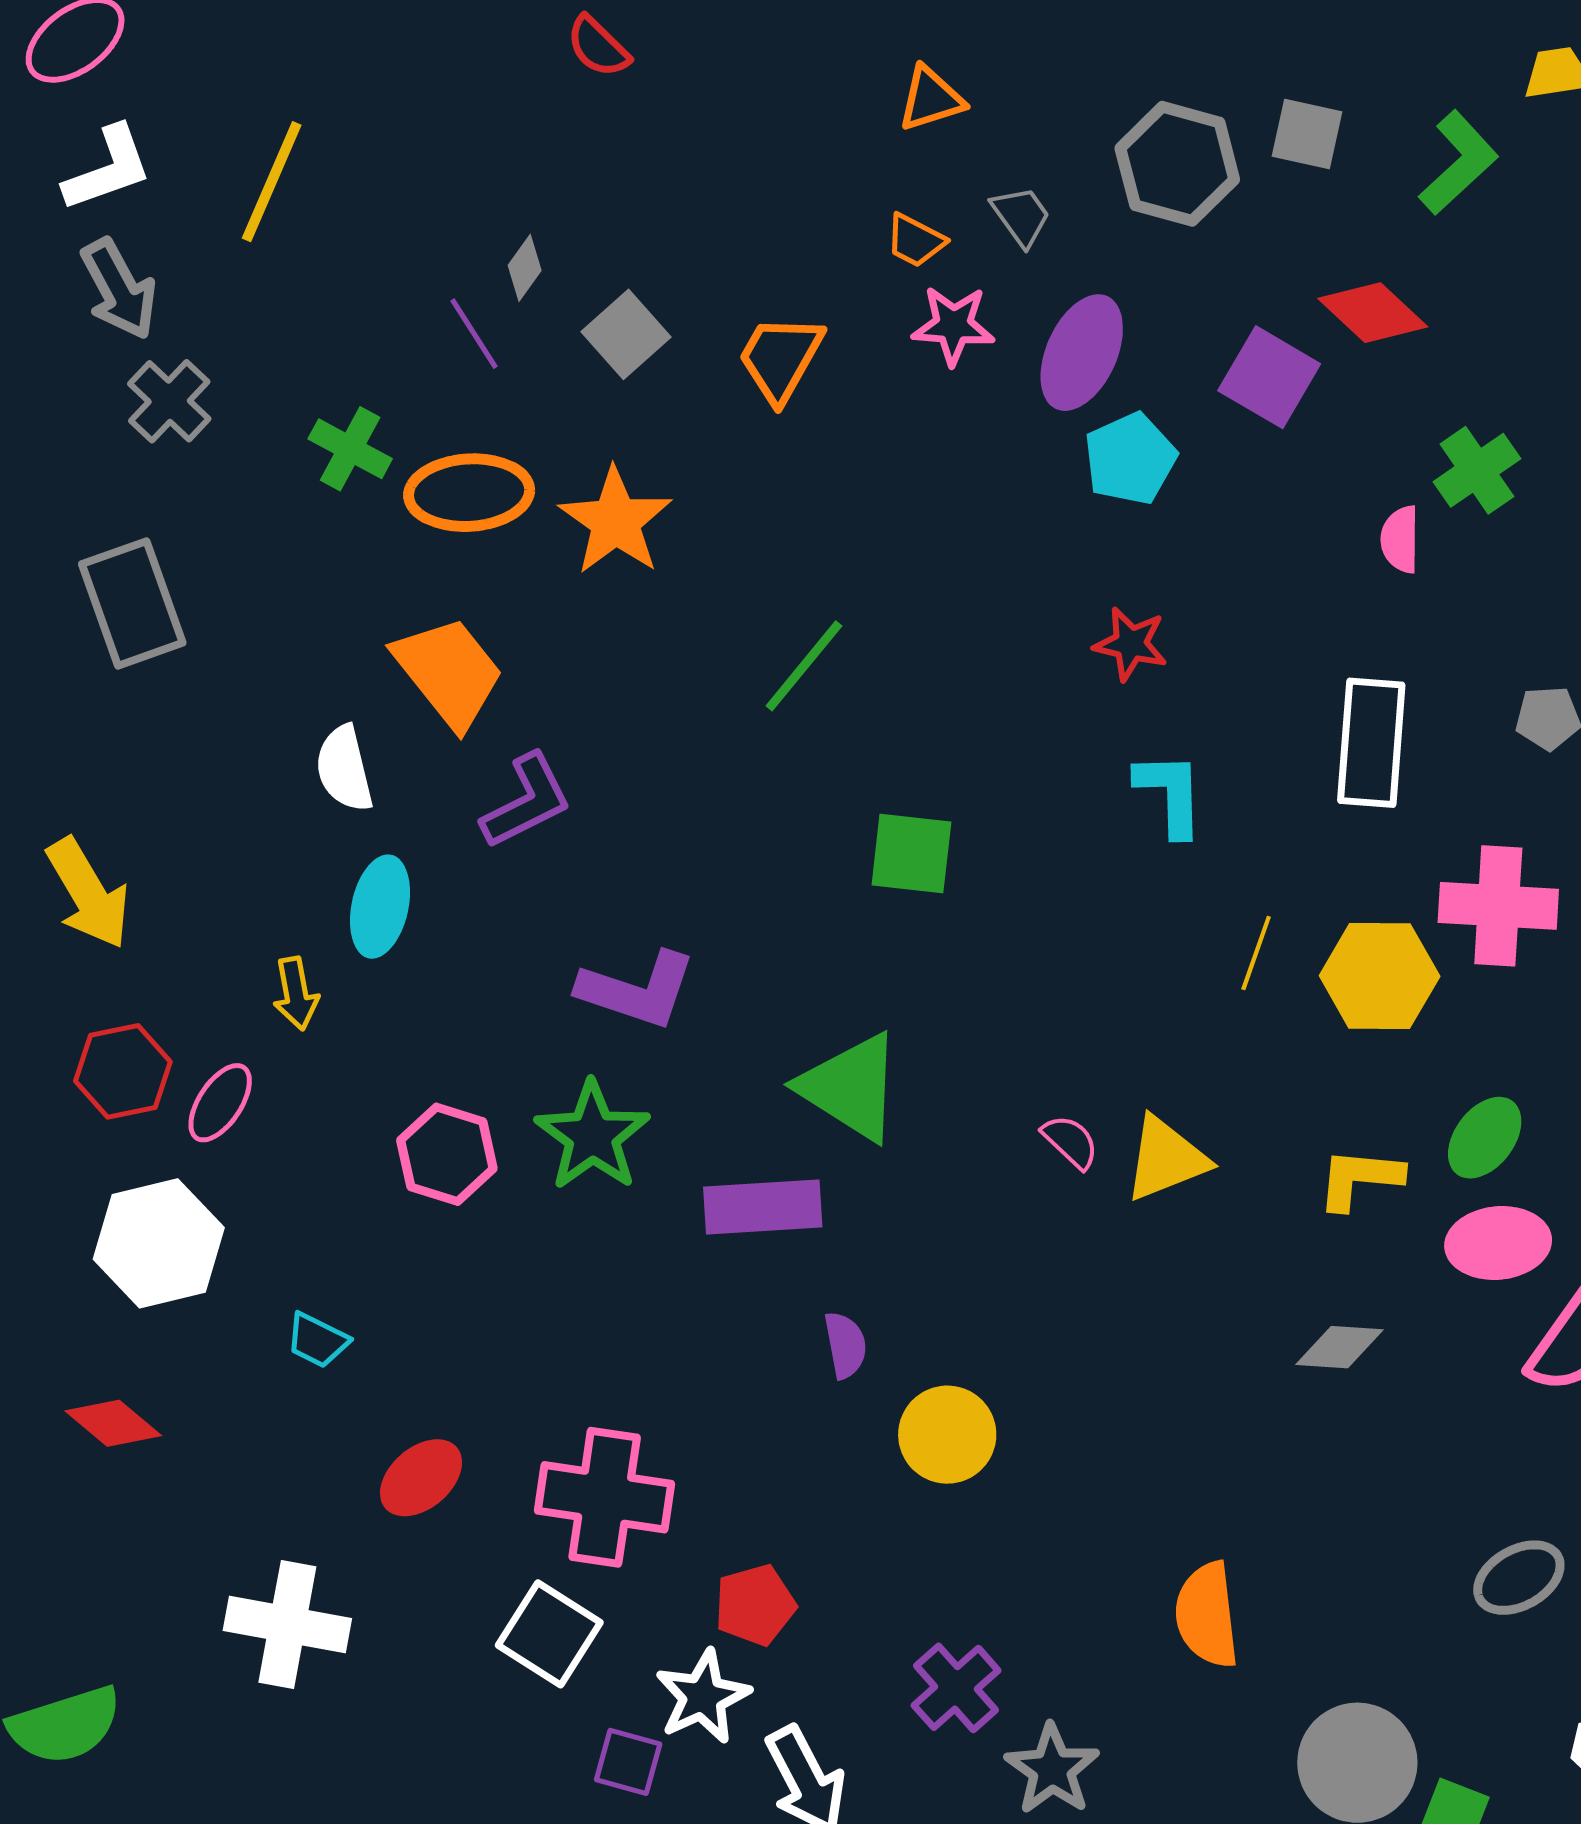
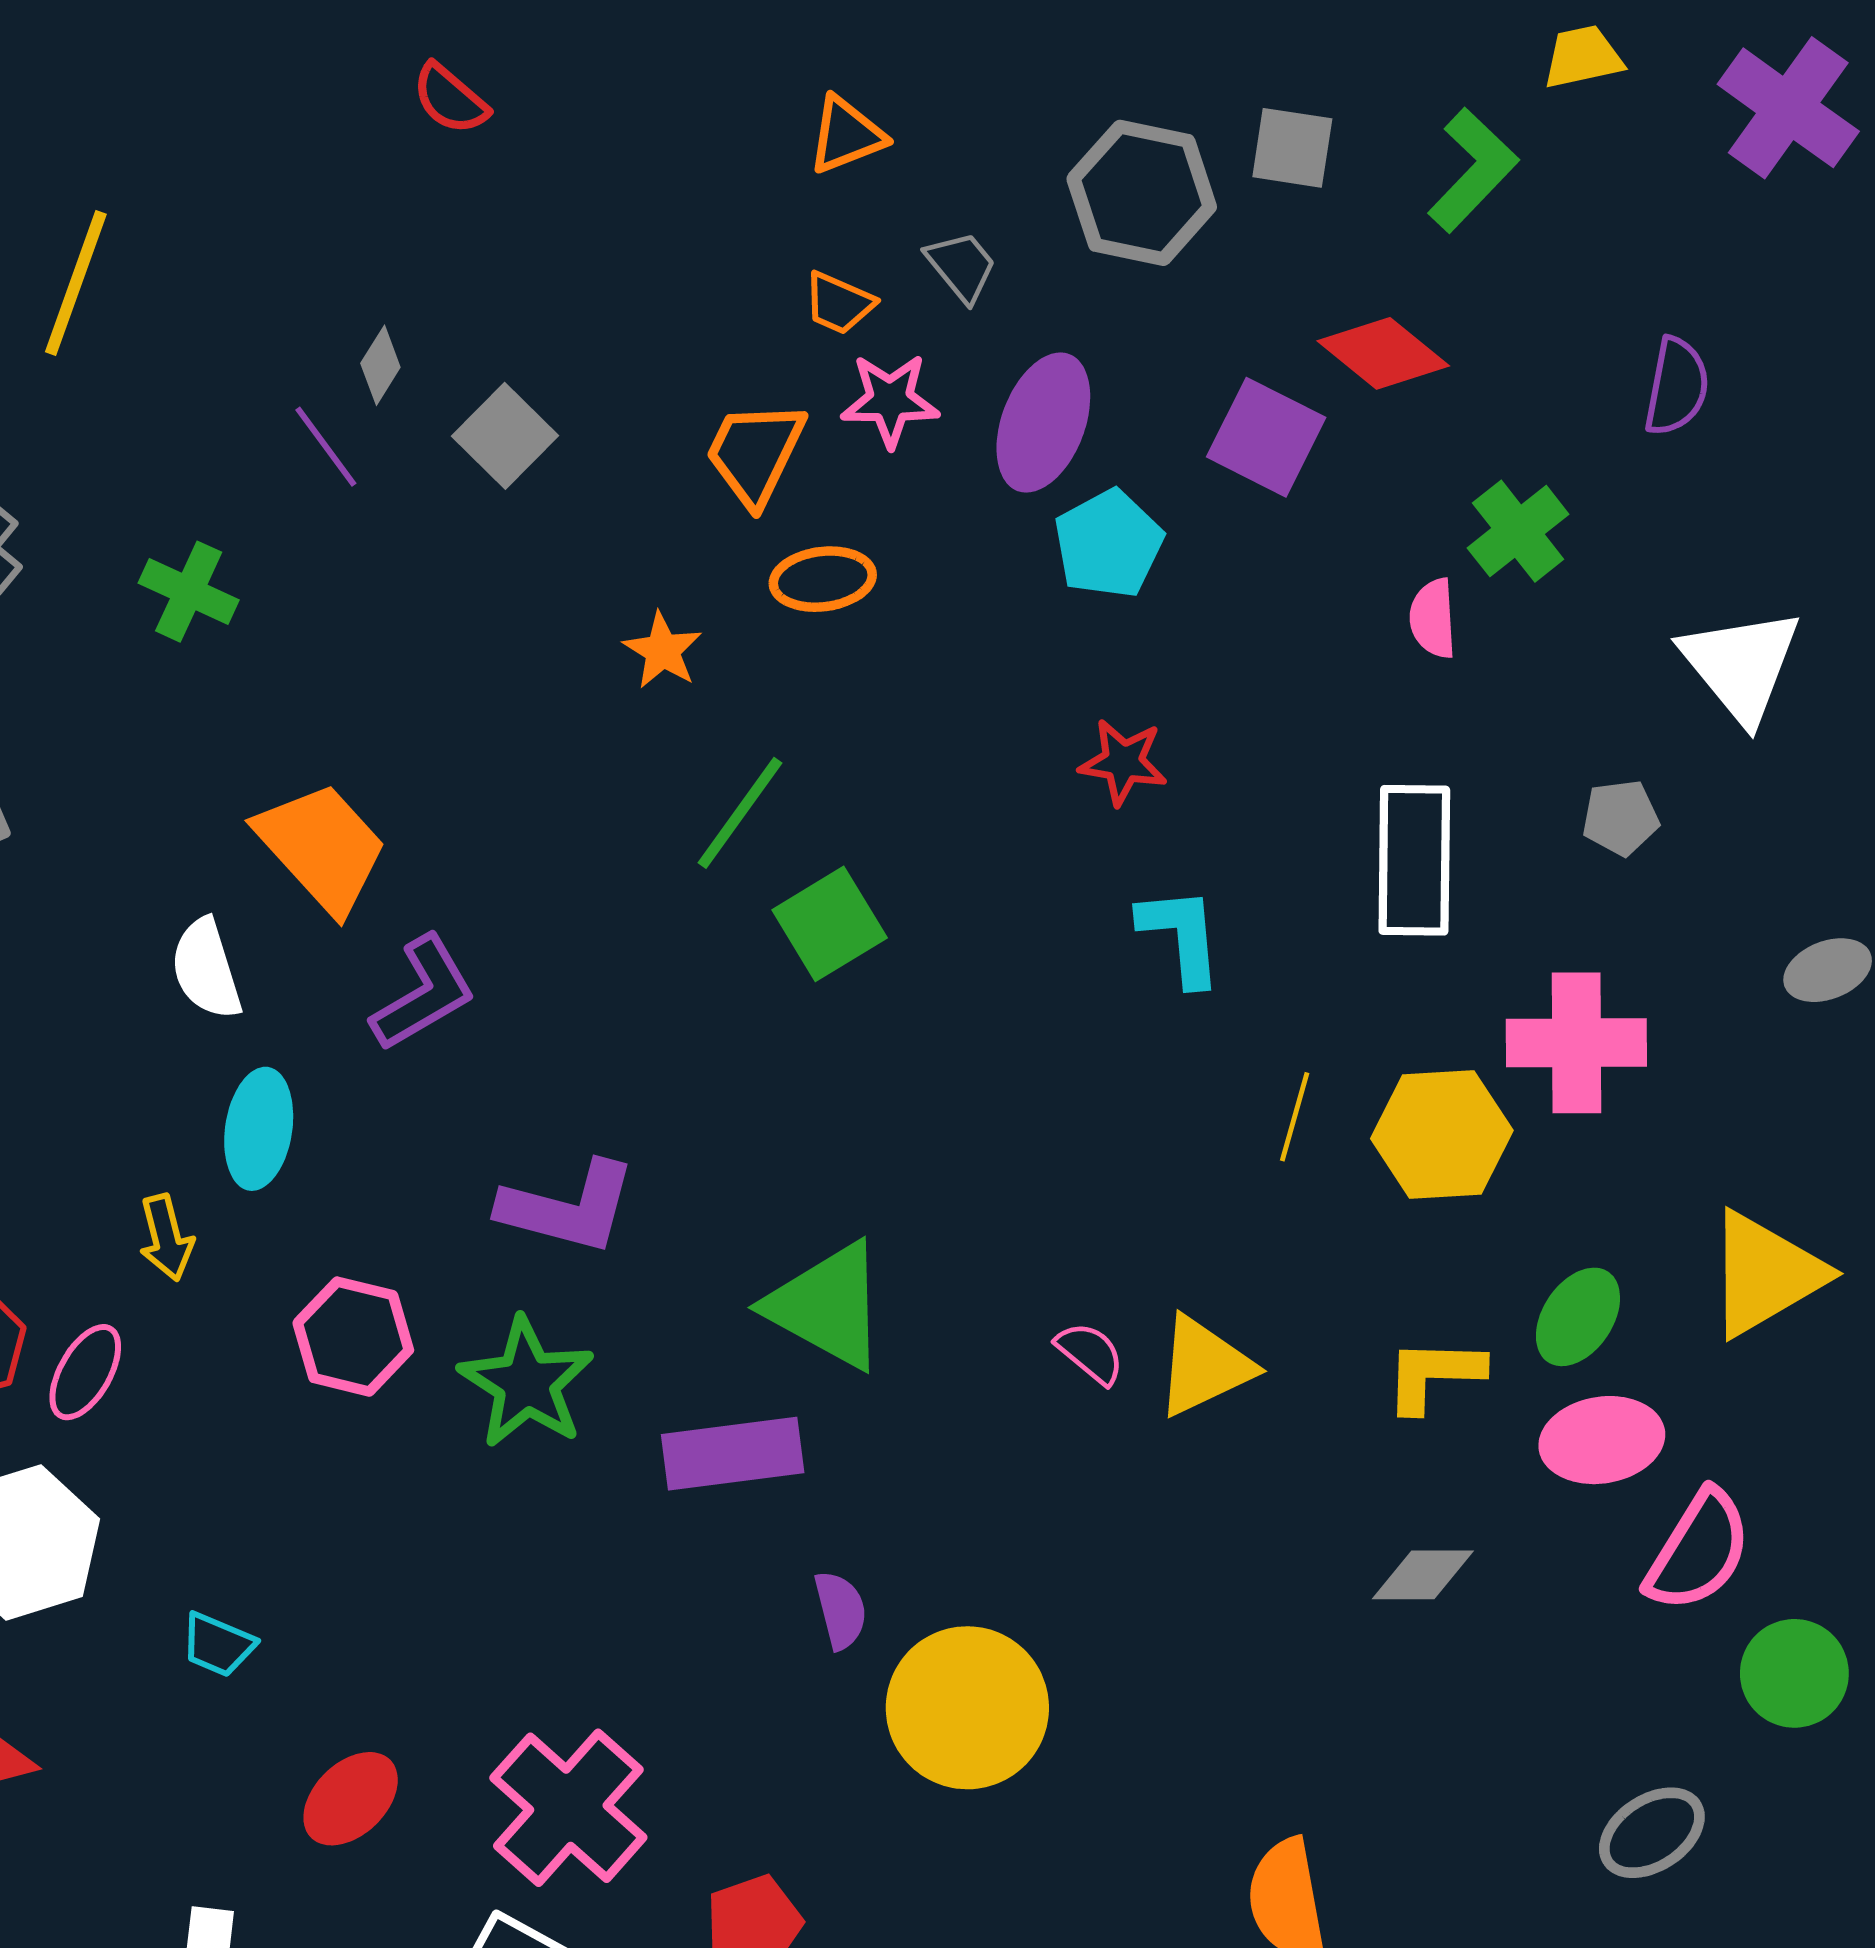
orange trapezoid: (780, 358) -> (755, 453), moved
orange ellipse: (469, 493) -> (823, 579), moved, size x0.7
orange star: (615, 521) -> (663, 651), moved, size x0.6
green square: (911, 854) -> (830, 924), moved, turned -34
pink hexagon: (447, 1154) -> (353, 1337), moved
yellow circle: (947, 1435) -> (967, 1708), size x1.4
pink cross: (605, 1497) -> (568, 1808), turned 37

